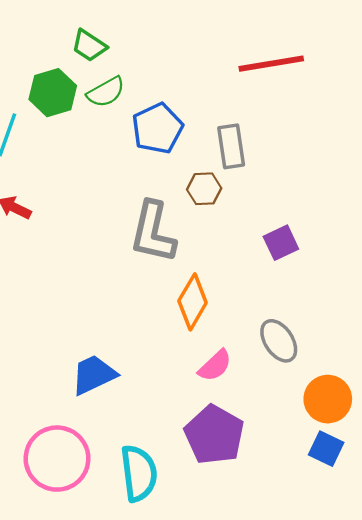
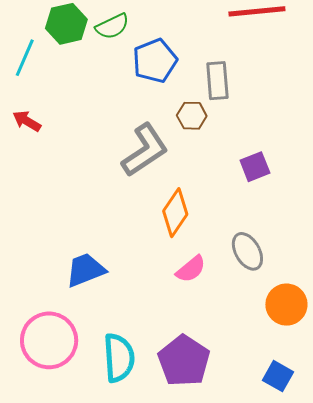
gray L-shape: (153, 232) -> (145, 150), turned -140
purple pentagon: (214, 435) -> (184, 361), moved
blue square: (326, 449) -> (278, 376), moved

